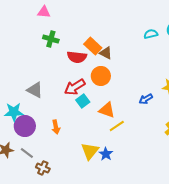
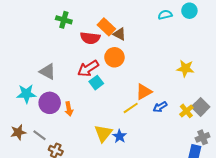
blue arrow: (146, 99) -> (160, 107), moved
orange triangle: (107, 110) -> (144, 92), moved, turned -48
purple circle: (25, 126) -> (50, 103), moved

